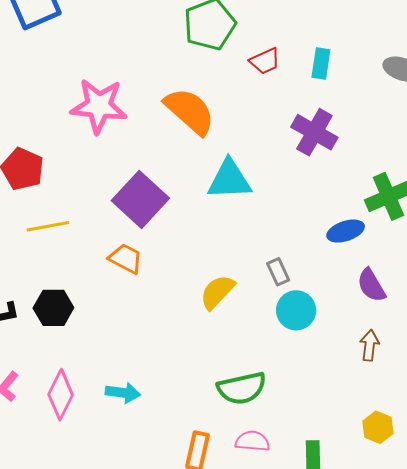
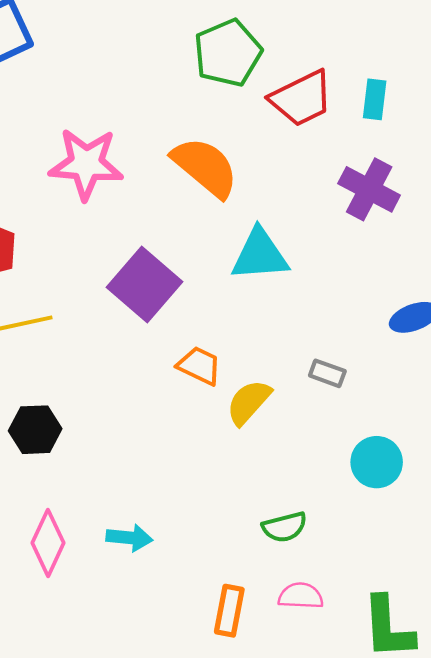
red trapezoid: (265, 61) -> (301, 98), size x1.6
orange trapezoid: (126, 258) -> (199, 366), moved
gray rectangle: (278, 272) -> (327, 373), turned -44
cyan circle: (296, 310) -> (377, 462), moved
green semicircle: (242, 388) -> (284, 527), size x0.7

